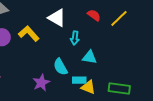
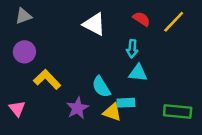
yellow L-shape: (29, 34) -> (47, 79), moved
cyan arrow: (75, 38) -> (132, 49), moved
yellow triangle: (88, 87) -> (112, 112), moved

